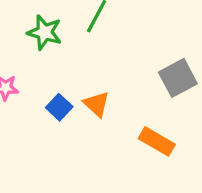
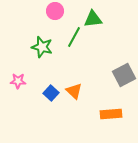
orange rectangle: (157, 141) -> (111, 114), turned -35

